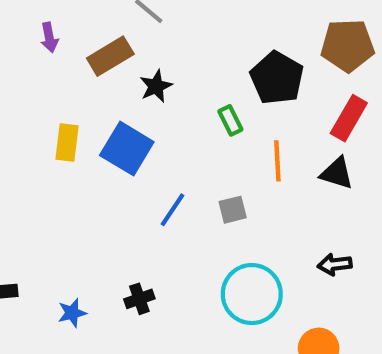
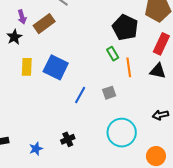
purple arrow: (49, 37) -> (22, 17), moved
black star: (156, 86) -> (14, 37), moved
green rectangle: (230, 120) -> (113, 54), moved

